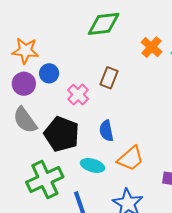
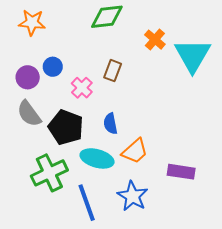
orange star: (25, 51) -> (32, 22), moved
cyan ellipse: (93, 165) -> (97, 158), size x1.4

